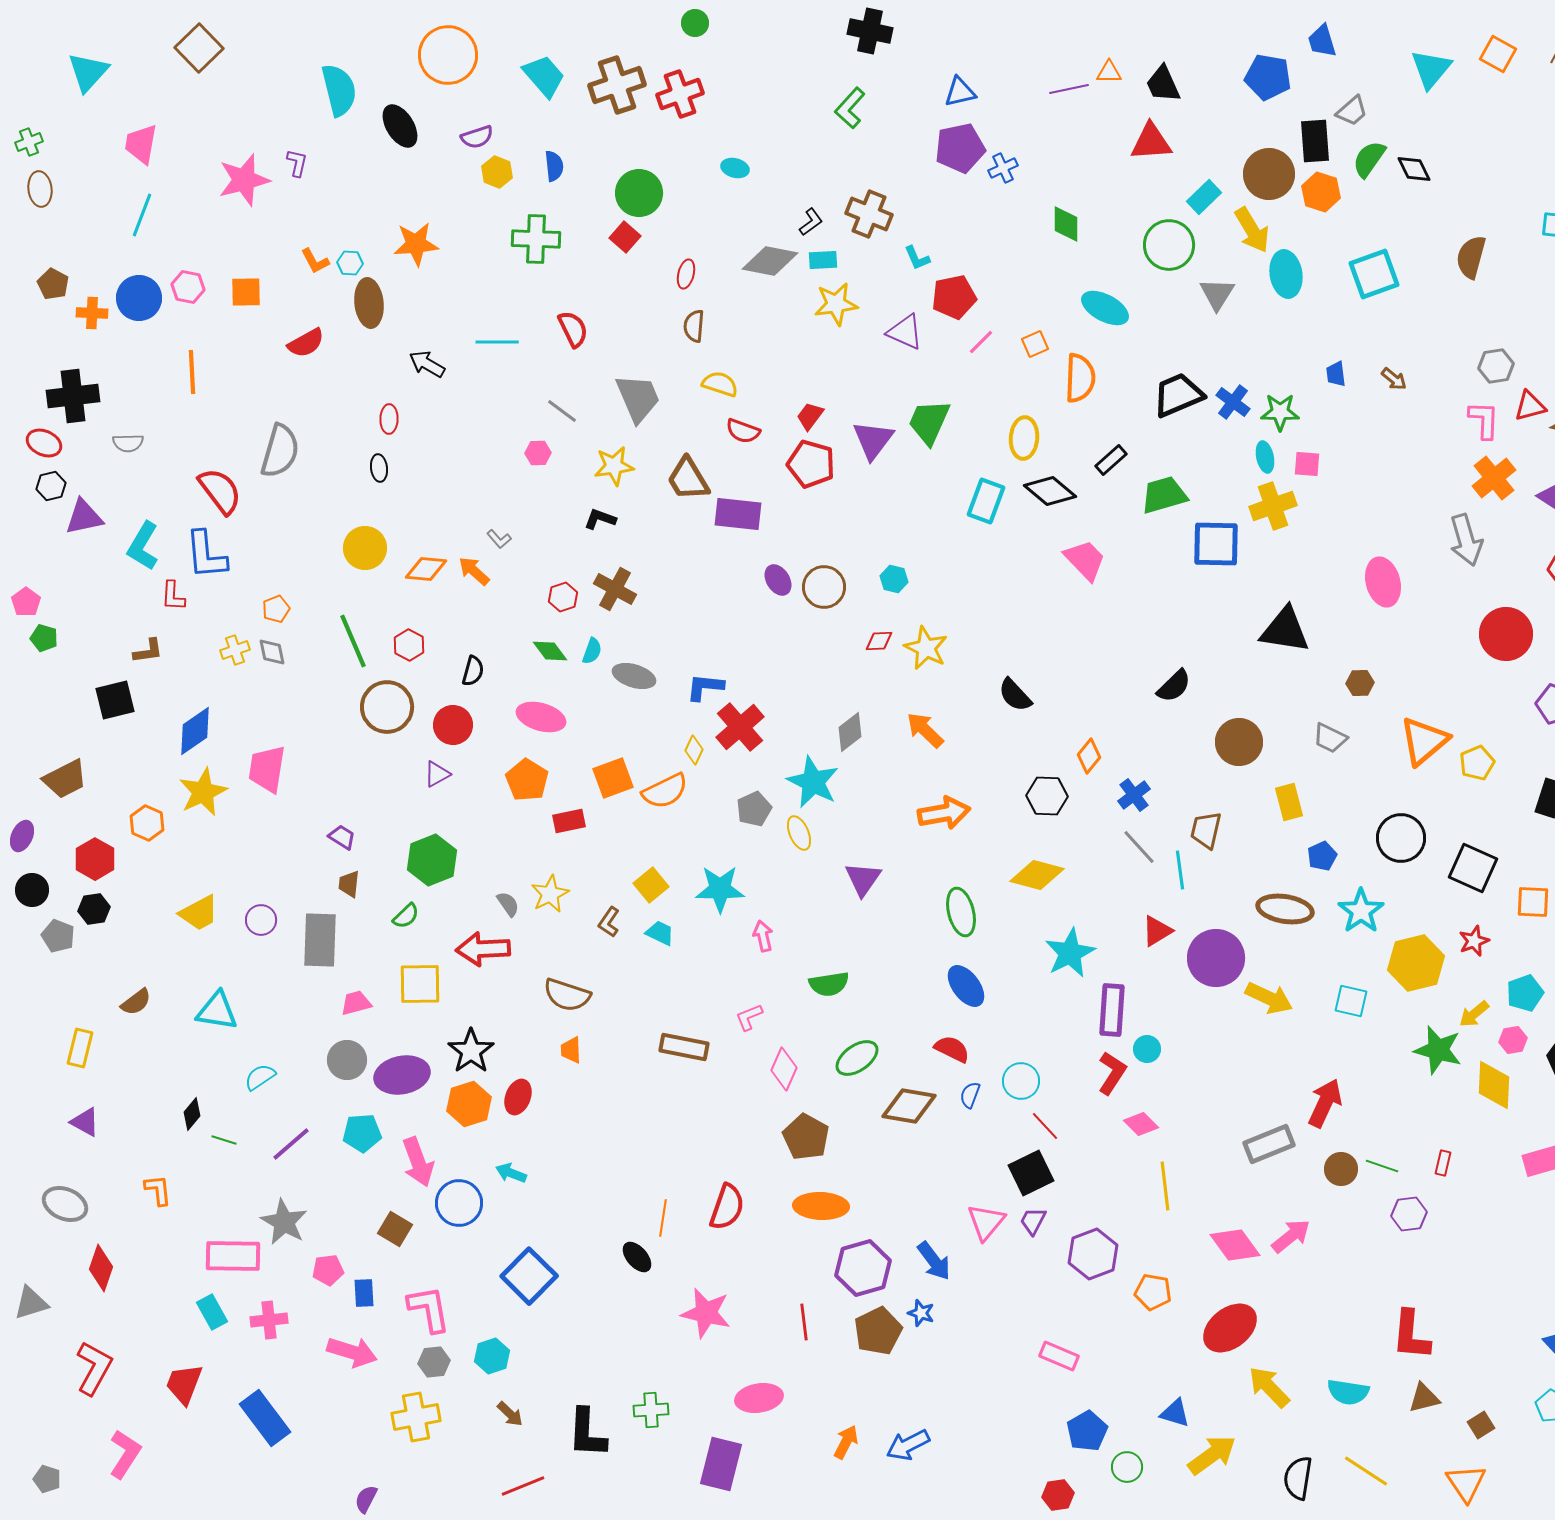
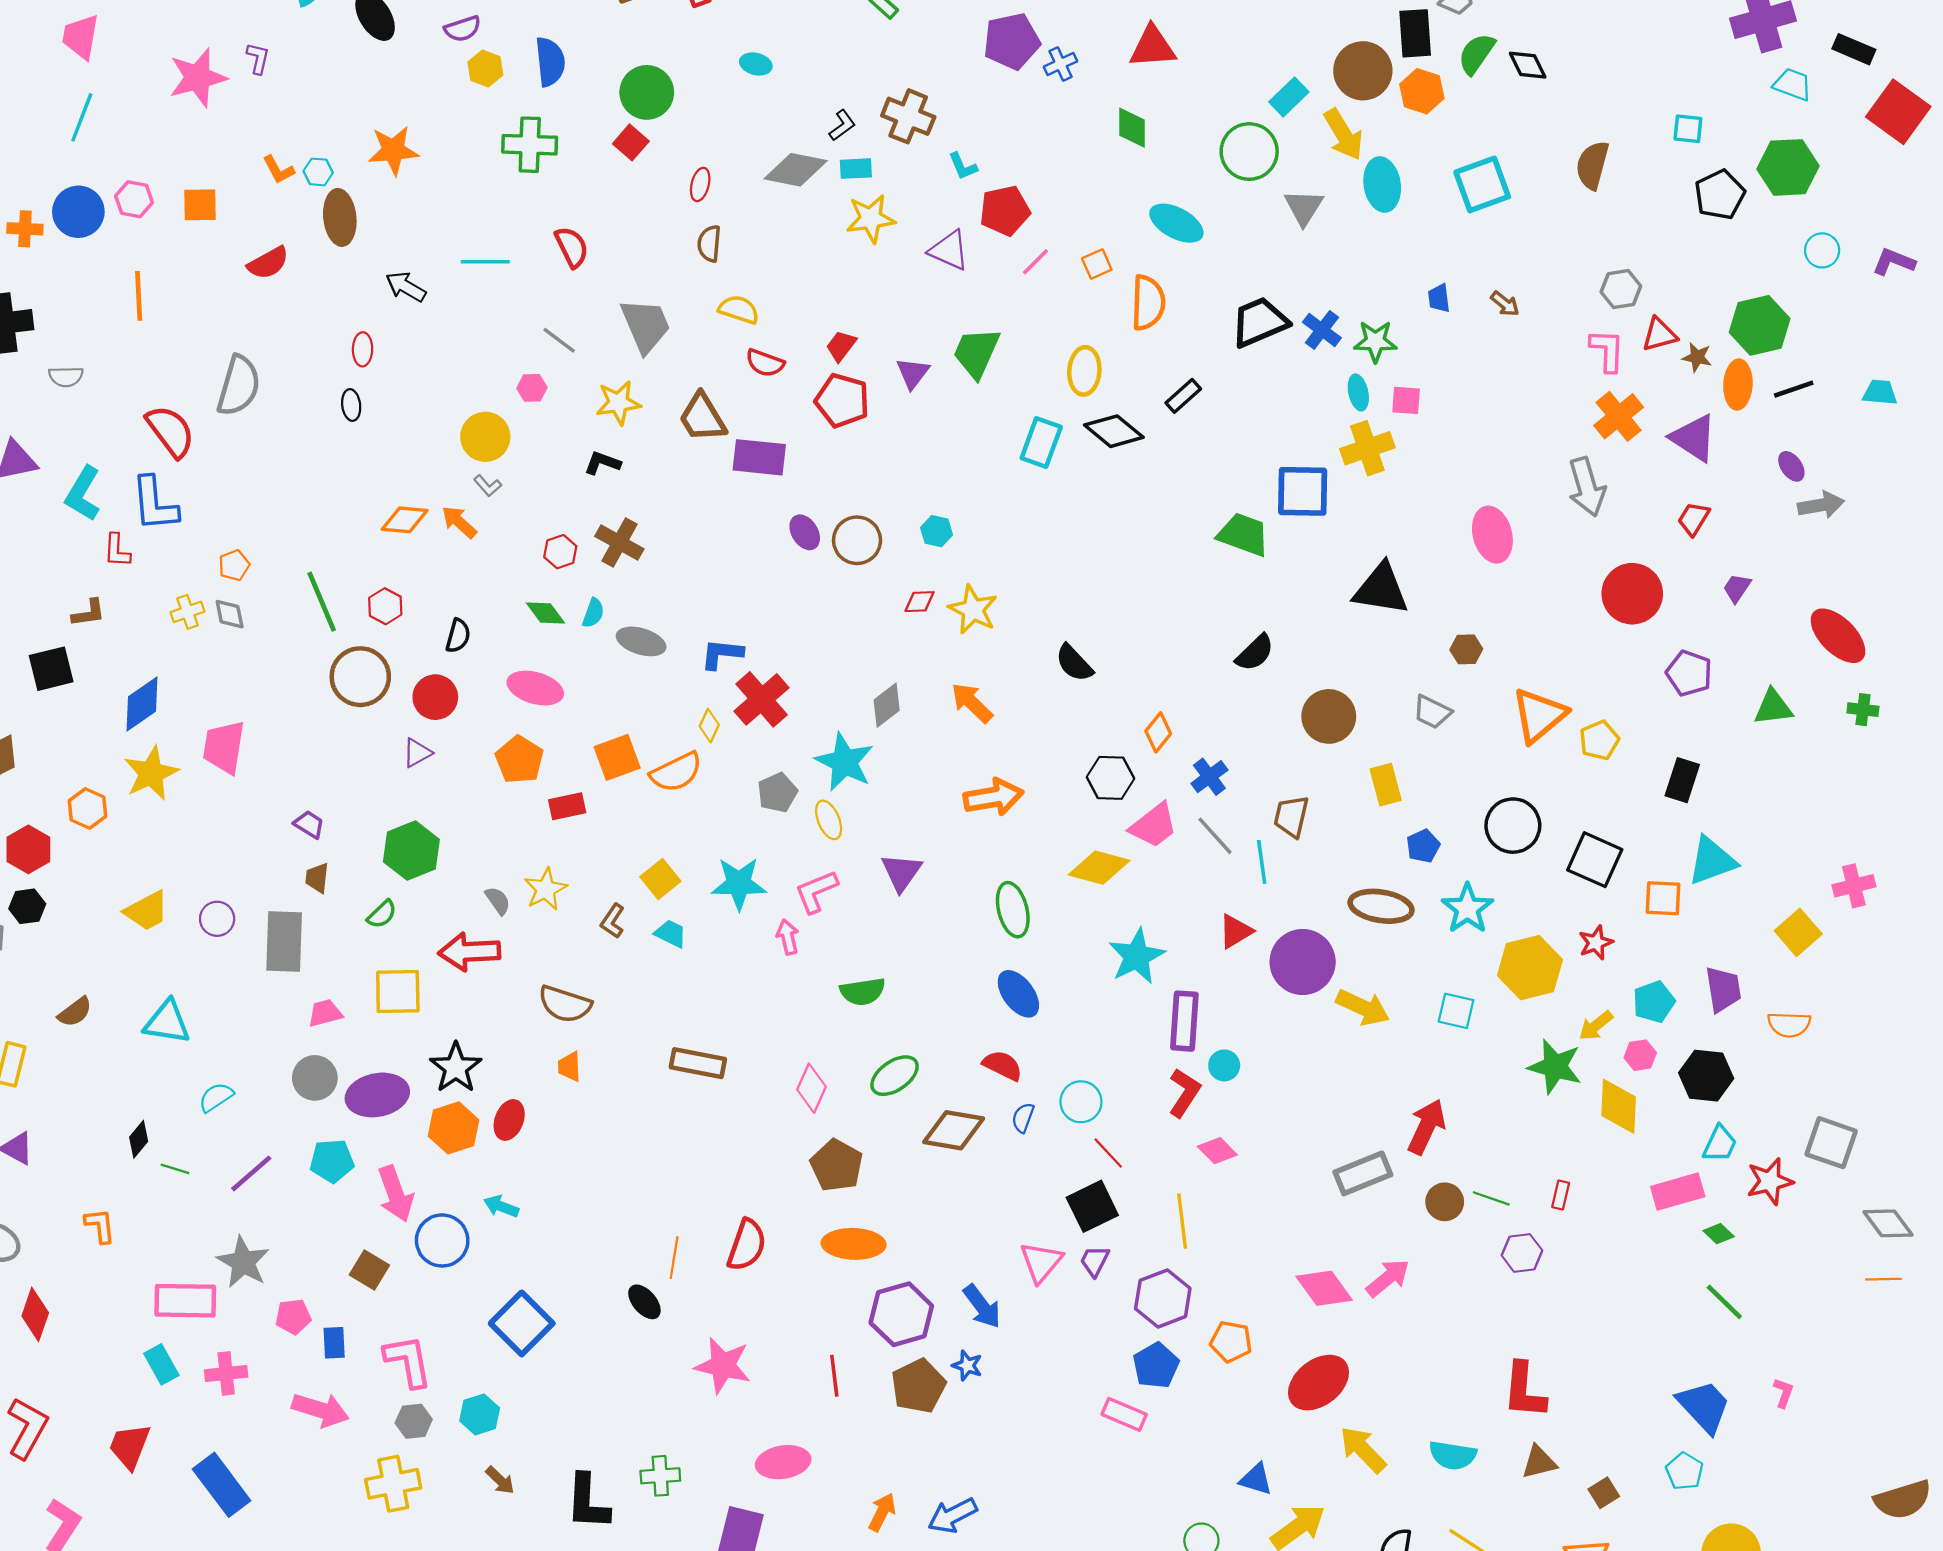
red triangle: (1151, 142) -> (1153, 47), moved
blue semicircle: (554, 166) -> (550, 62), size x1.4
purple triangle: (873, 440) -> (913, 373), size x0.7
green trapezoid: (1164, 495) -> (1243, 535), moved, turned 36
yellow circle: (365, 548) -> (485, 437), moved
pink trapezoid: (1085, 560) -> (1154, 826), moved, turned 96
pink L-shape: (749, 1017) -> (816, 892), moved, size x1.4
yellow line: (1165, 1186) -> (1182, 1221), moved
blue pentagon: (1087, 1431) -> (1156, 1366), moved

